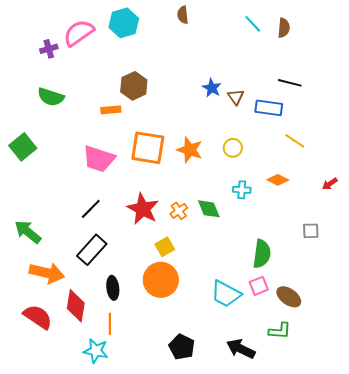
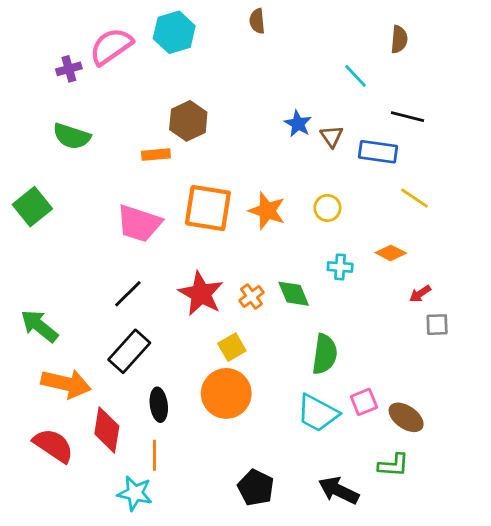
cyan line: (253, 24) -> (356, 76), moved
red arrow: (330, 184) -> (420, 294), moved
green semicircle: (262, 254) -> (325, 354), moved

